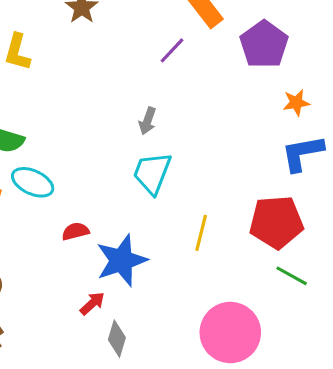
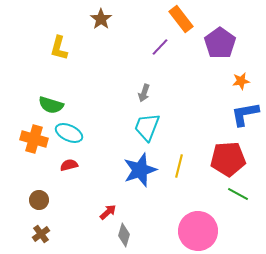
red semicircle: (75, 231) -> (69, 165), moved
blue star: (121, 260) -> (140, 170), moved

